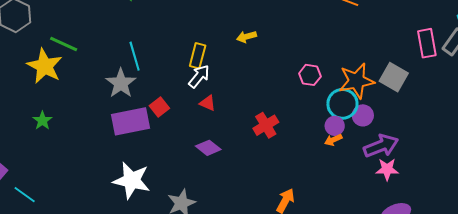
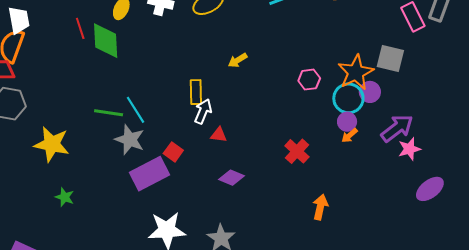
green line: (64, 44) -> (109, 113), moved
purple circle: (363, 115) -> (370, 92), moved
red cross: (266, 125) -> (297, 151), moved

